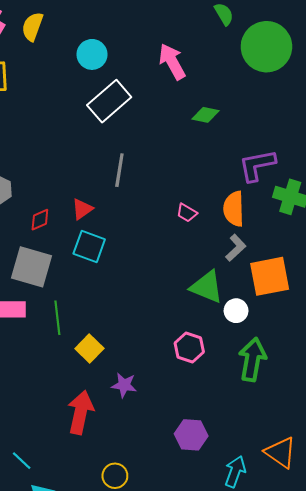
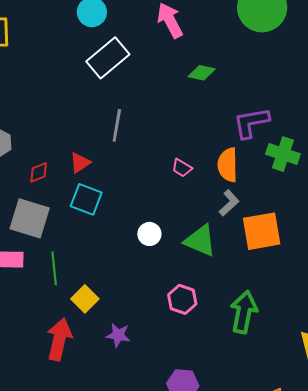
white circle: (236, 311) -> (149, 234), moved
red arrow: (81, 412) -> (59, 339), moved

